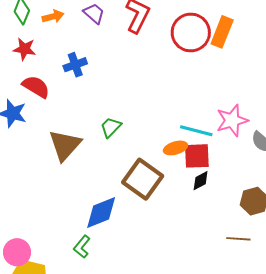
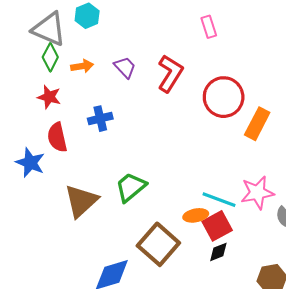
orange rectangle: (222, 32) -> (257, 124), moved
red semicircle: (36, 87) -> (57, 137), turned -140
green trapezoid: (111, 127) -> (131, 187), size x1.4
red square: (197, 156) -> (217, 226), turned -32

